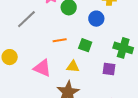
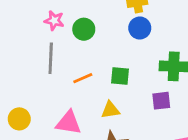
gray line: (26, 19) -> (51, 58), moved, turned -30
blue circle: (96, 19) -> (140, 28), moved

